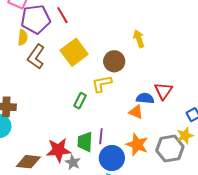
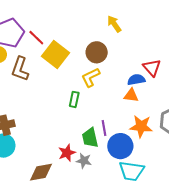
red line: (62, 15) -> (36, 38), moved
red star: (58, 150) -> (67, 153), size x0.7

